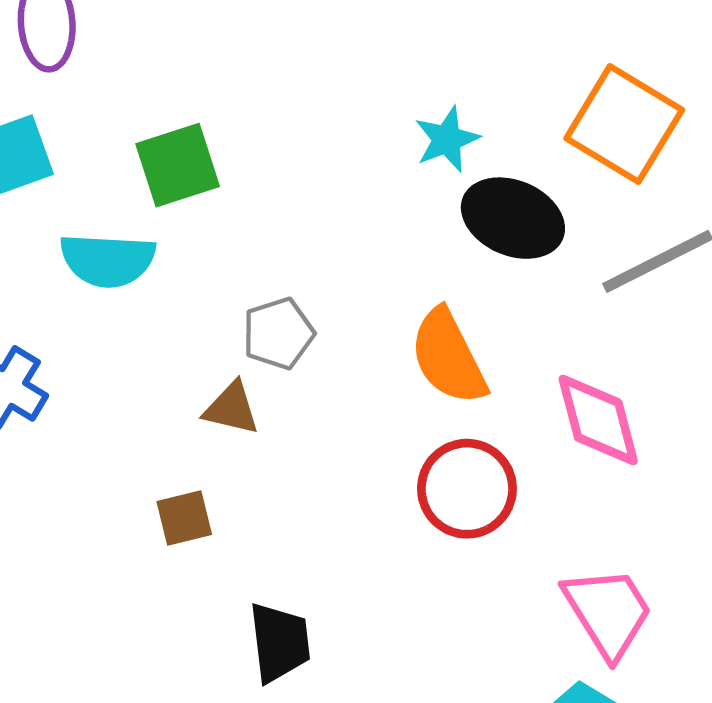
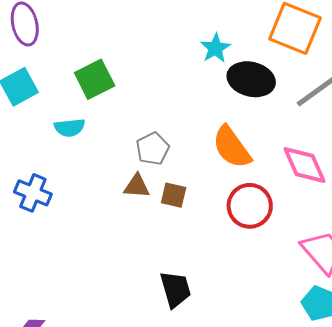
cyan semicircle: (108, 260) -> (70, 128), size x0.7
brown square: (184, 518) -> (174, 195), moved, turned 36

